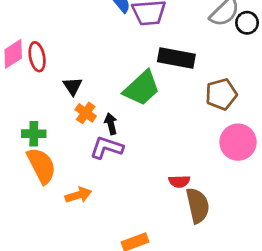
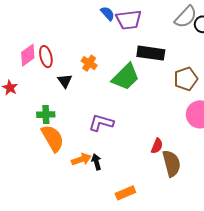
black triangle: (73, 86) -> (65, 81), moved
orange cross: (86, 113) -> (89, 63), moved
black arrow: (111, 124) -> (96, 162), moved
red semicircle: (179, 181) -> (157, 146), turned -63

